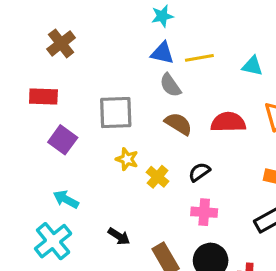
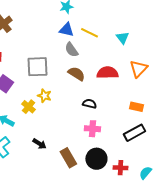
yellow line: (199, 58) -> (89, 33), turned 36
cyan triangle: (252, 66) -> (122, 38), turned 40
black semicircle: (199, 172) -> (89, 104), turned 48
yellow cross: (158, 177) -> (28, 107), moved

